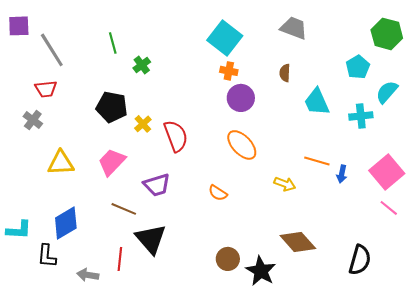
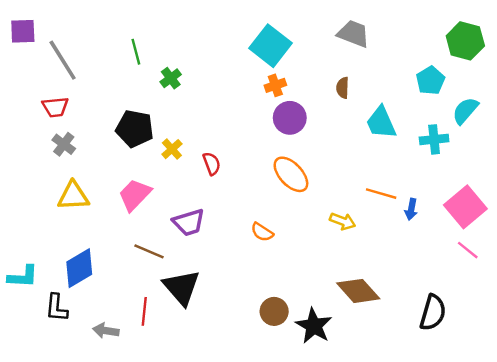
orange cross: (229, 71) -> (275, 85), turned -30
gray cross: (33, 120) -> (64, 144), moved
red semicircle: (176, 136) -> (212, 164), size x0.6

